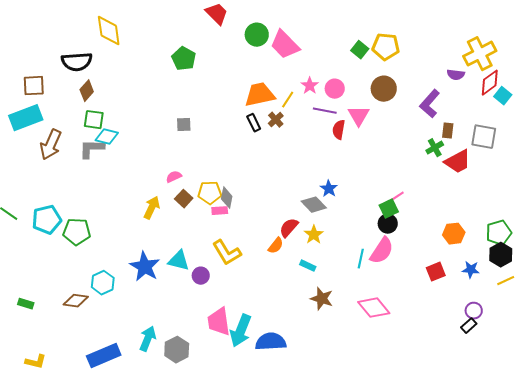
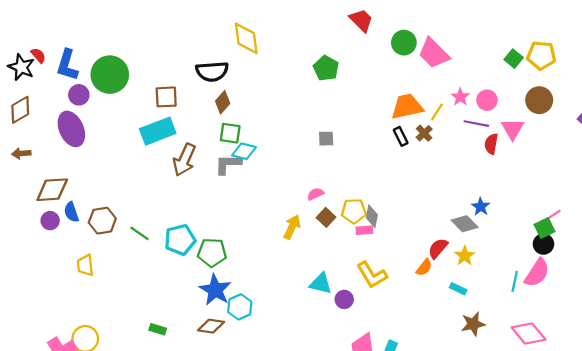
blue star: (145, 267) -> (215, 290), moved
brown star: (322, 299) -> (473, 324), turned -30

